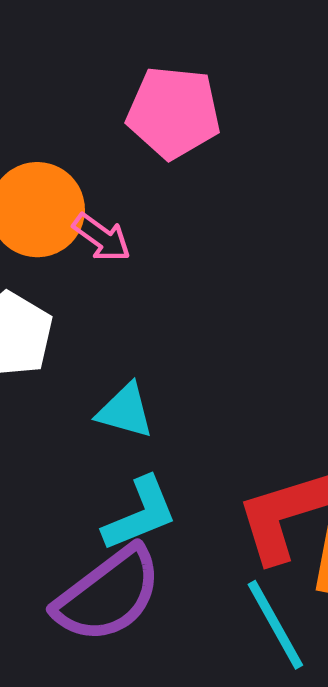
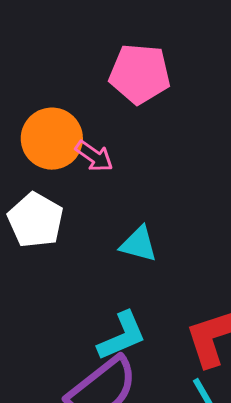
cyan triangle: (125, 411) -> (139, 244), moved

